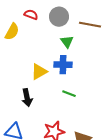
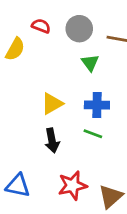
blue cross: (63, 65) -> (97, 105), moved
black arrow: (27, 98) -> (52, 141), moved

